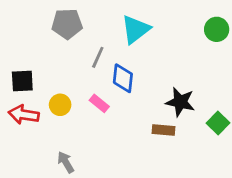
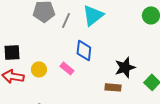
gray line: (98, 57) -> (66, 20), moved
black star: (180, 102) -> (125, 67), turned -30

